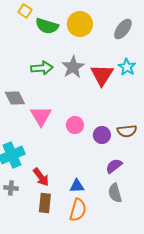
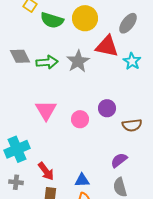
red triangle: (102, 75) -> (107, 46), moved, turned -50
gray diamond: (15, 98) -> (20, 56), moved
purple circle: (102, 135) -> (107, 108), moved

